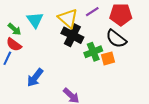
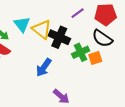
yellow triangle: (68, 18) -> (42, 29), moved
blue arrow: (35, 78) -> (44, 67), moved

